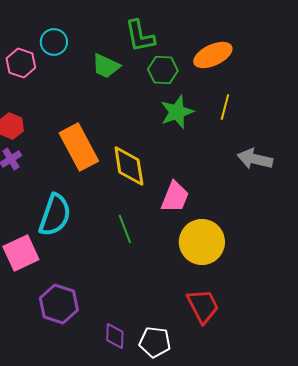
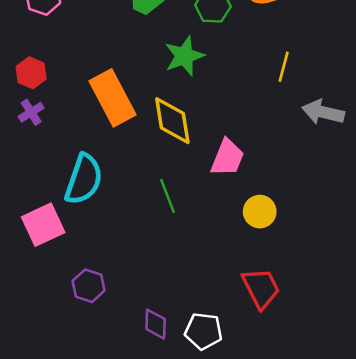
yellow line: (225, 107) -> (284, 67), moved
green star: (177, 112) -> (184, 56), moved
yellow circle: (202, 242) -> (260, 212), size x0.6
purple hexagon: (59, 304) -> (89, 286), size x0.7

